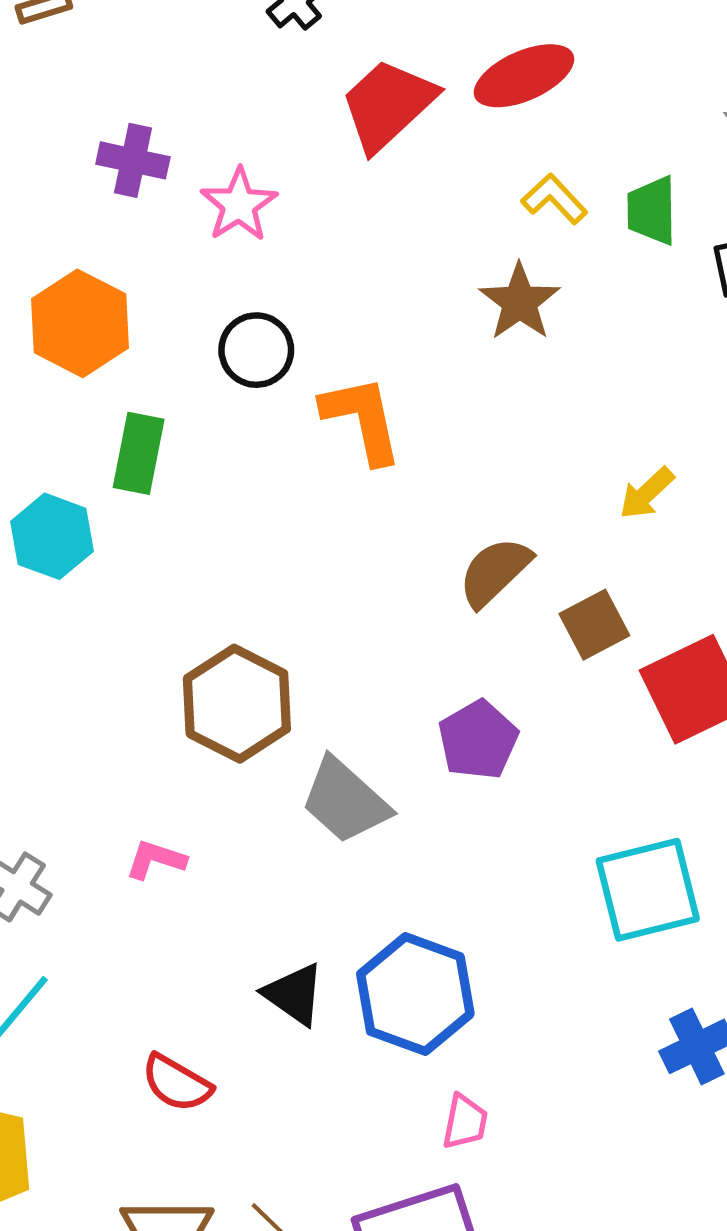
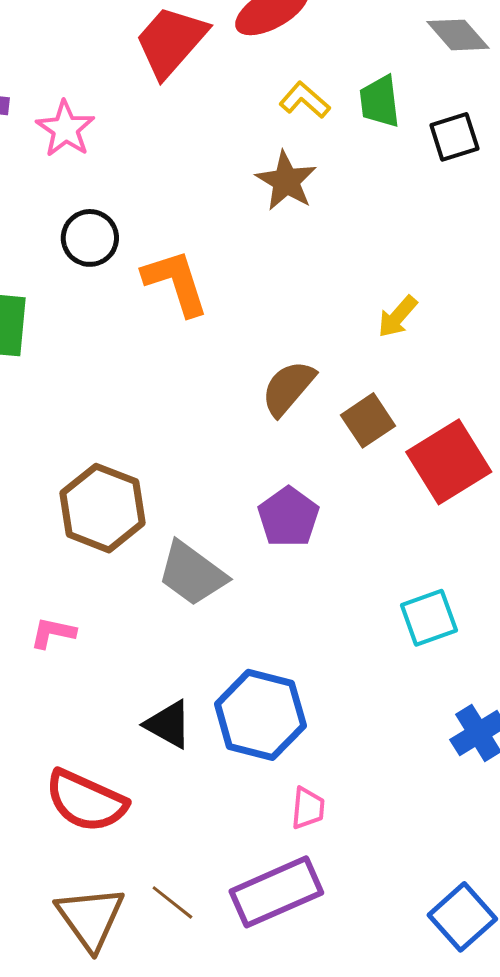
cyan square: (648, 890) -> (429, 618), size x0.7
red semicircle: (177, 1083) -> (86, 801), size x1.5

